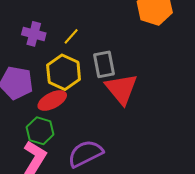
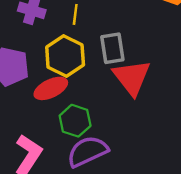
yellow line: (71, 36) -> (75, 14), turned -36
green hexagon: (40, 131) -> (75, 121), moved

